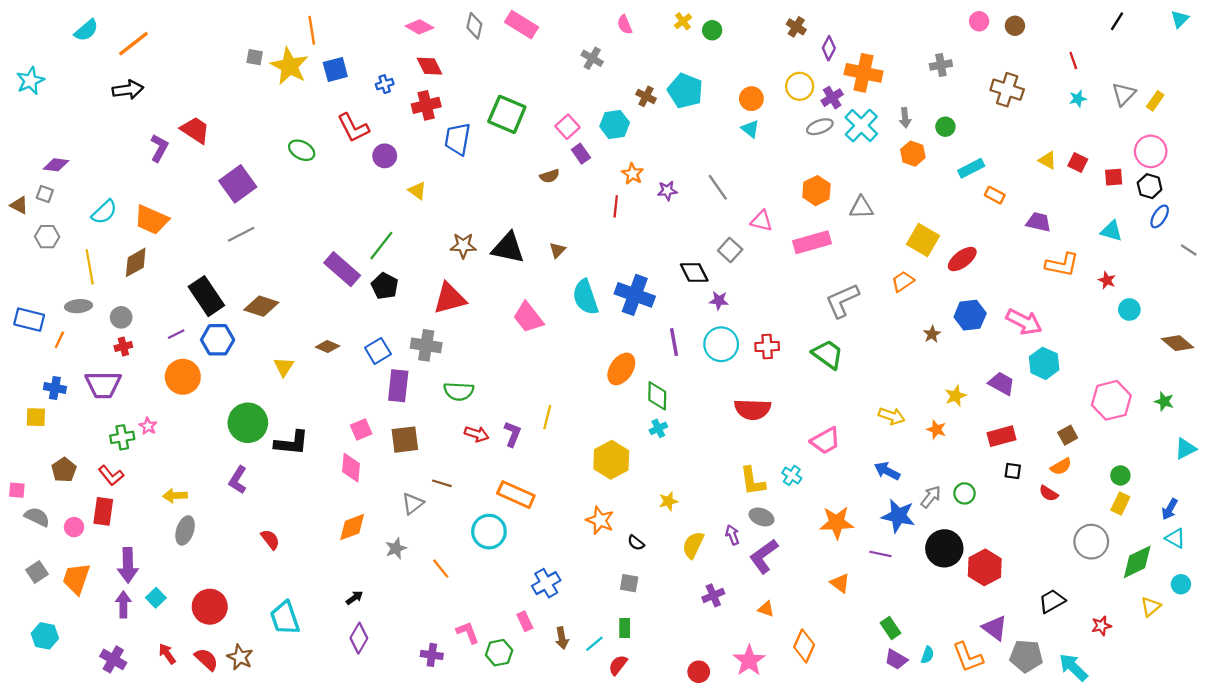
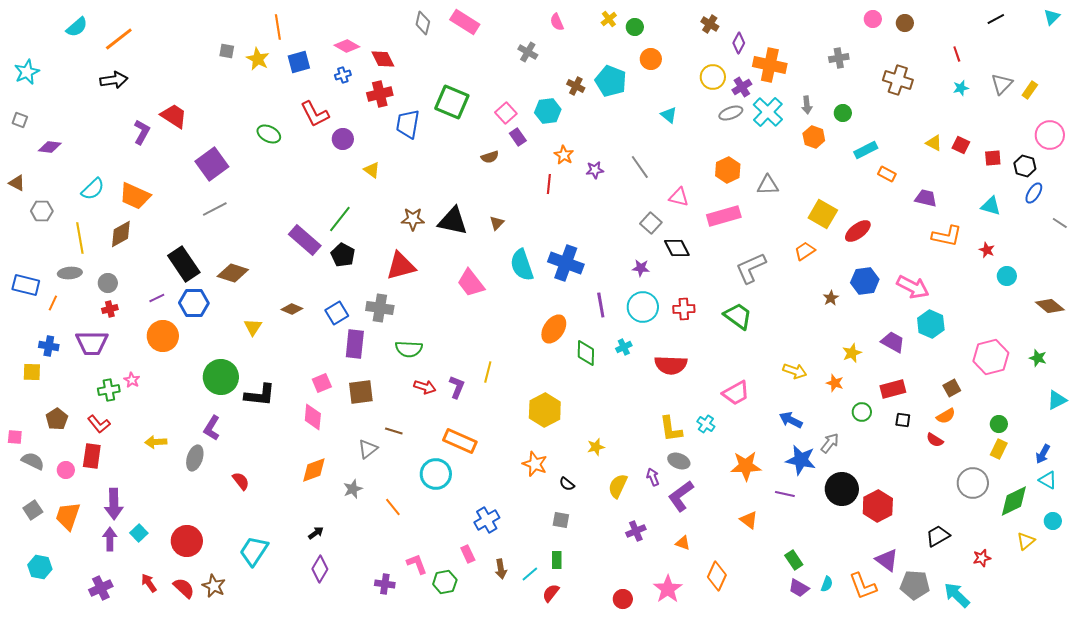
black line: (1117, 21) -> (996, 19), turned 30
pink diamond: (419, 27) -> (347, 46), moved
yellow star: (289, 66) -> (258, 59), size x0.7
orange circle: (751, 99) -> (651, 59), moved
pink circle: (1151, 151) -> (1050, 135), moved
gray square: (45, 194) -> (20, 120), moved
black diamond: (694, 272) -> (677, 248), moved
cyan cross: (658, 428) -> (624, 347), moved
green circle: (964, 493) -> (862, 412), moved
gray ellipse: (185, 530) -> (195, 458), moved
cyan trapezoid: (285, 618) -> (254, 551), turned 52
purple cross: (113, 659) -> (101, 588), turned 35

